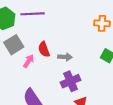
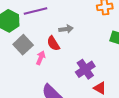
gray arrow: (65, 57) -> (66, 29), moved

